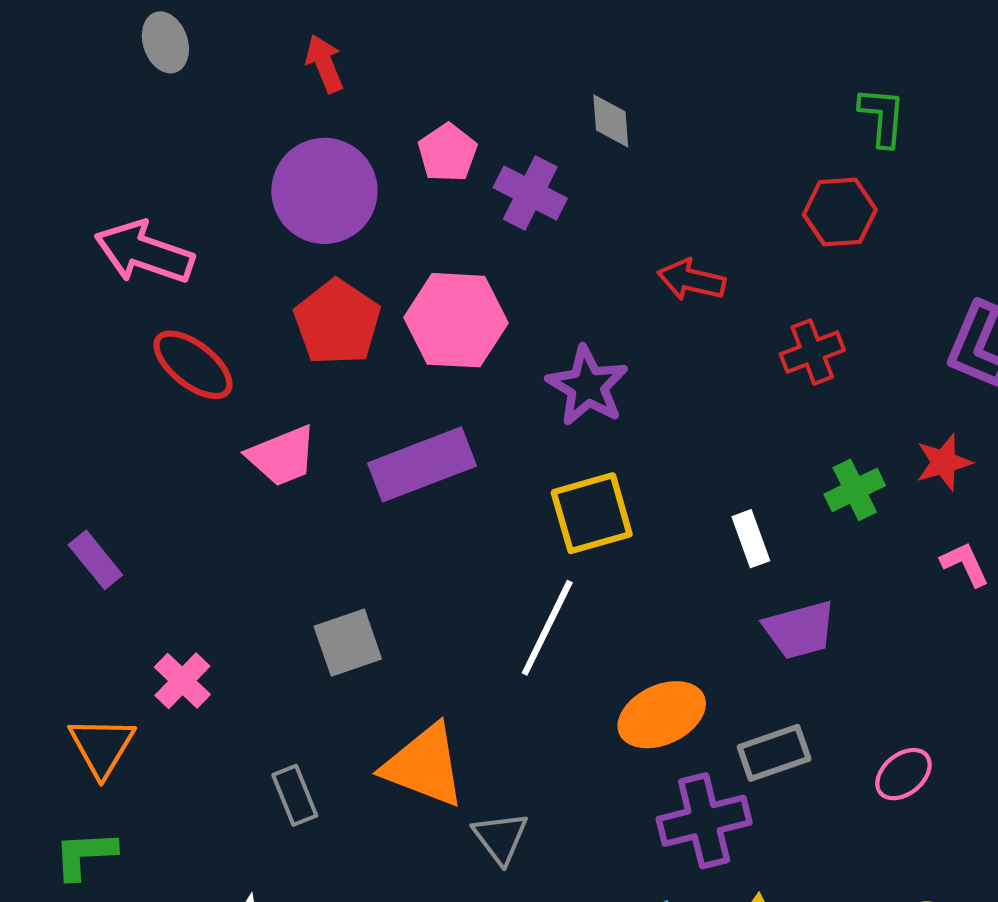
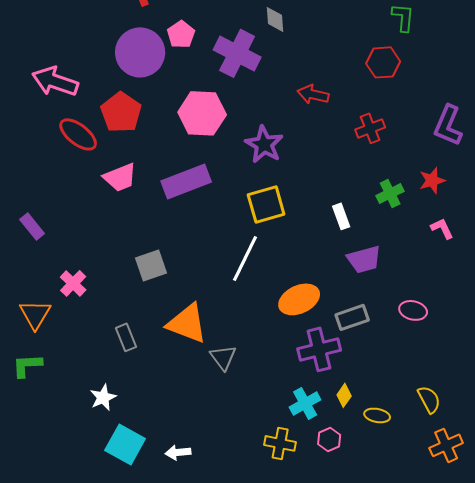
pink pentagon: (447, 153) -> (181, 34), moved
purple cross: (530, 193) -> (237, 53), size x1.4
red pentagon: (337, 322) -> (121, 112), moved
pink ellipse: (903, 774) -> (413, 310), moved, turned 52

